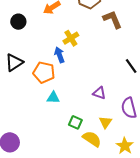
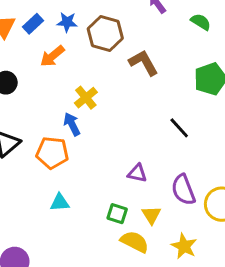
cyan triangle: (53, 98) -> (60, 203), moved
green square: (75, 122) -> (117, 214), moved

